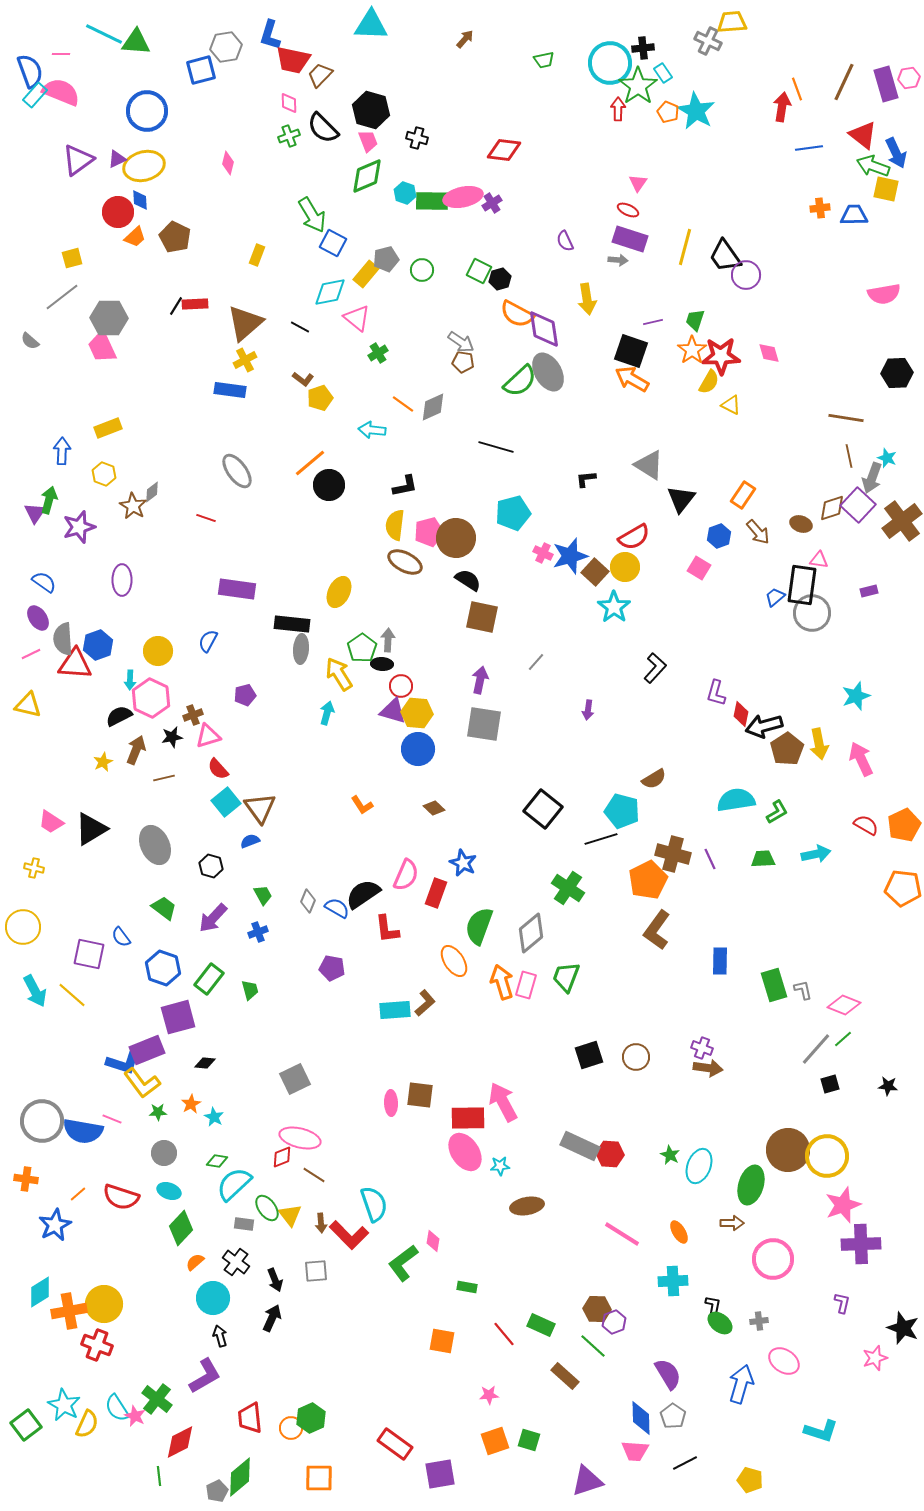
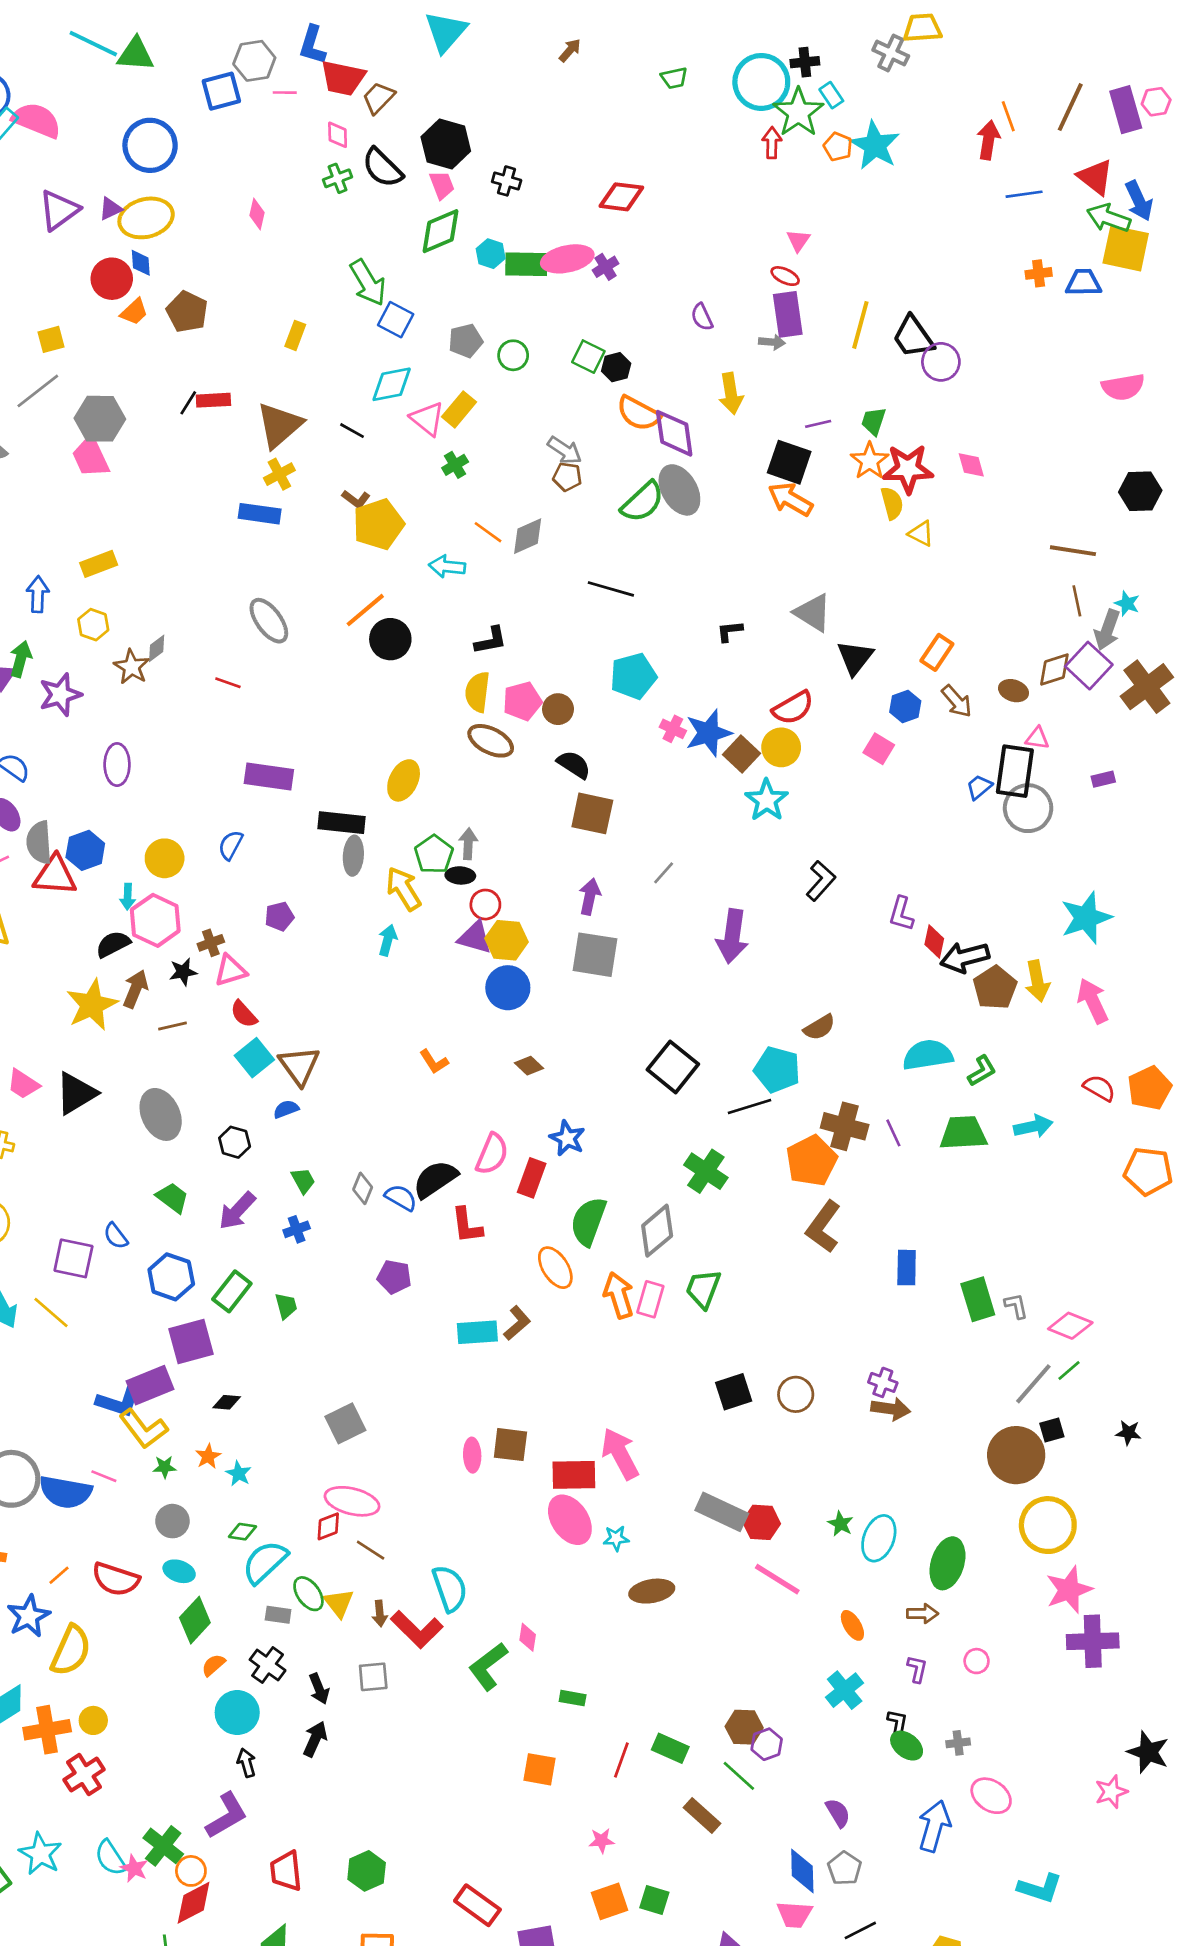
cyan triangle: (371, 25) -> (446, 32), turned -51
pink line: (61, 54) -> (285, 93), moved
yellow square: (886, 189) -> (1126, 248), size x1.4
purple rectangle: (630, 239) -> (788, 314), turned 64
yellow rectangle: (366, 274) -> (459, 409), moved
yellow semicircle: (709, 382) -> (892, 503), turned -45
yellow pentagon: (320, 398) -> (378, 524), size x1.5
brown circle: (456, 538) -> (558, 709), size x0.6
cyan star: (856, 696) -> (1086, 918), size x1.4
purple arrow: (588, 710) -> (732, 936), size x2.0
yellow star: (103, 762) -> (92, 1005), size x2.0
green trapezoid: (763, 859) -> (963, 1133), size x1.5
brown circle: (788, 1150) -> (1016, 1455), moved
pink line: (622, 1234) -> (777, 1579), moved
pink circle: (773, 1259) -> (977, 1661), size x0.5
cyan cross: (673, 1281) -> (845, 1690), turned -36
purple L-shape: (842, 1303) -> (917, 1669), moved
yellow circle: (104, 1304) -> (93, 1720), size x0.6
red line: (504, 1334) -> (621, 1760), turned 60
red cross: (97, 1345) -> (84, 1775), turned 36
purple semicircle: (668, 1374) -> (838, 1813), size x0.7
yellow semicircle: (87, 1424) -> (71, 1650), moved, size x1.4
orange circle: (291, 1428) -> (191, 1871), moved

